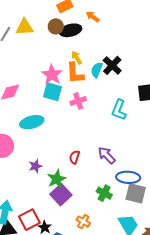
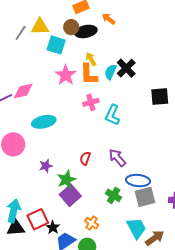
cyan square: (52, 92) -> (56, 45), moved
cyan L-shape: (119, 110) -> (112, 115), moved
gray square: (136, 193) -> (145, 197), turned -30

